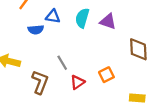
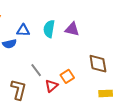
brown diamond: (138, 49) -> (98, 64), moved
orange square: (106, 75) -> (67, 76), moved

